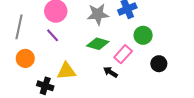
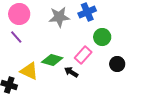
green diamond: (98, 44) -> (52, 60), moved
yellow triangle: (66, 71) -> (29, 71), turned 30

